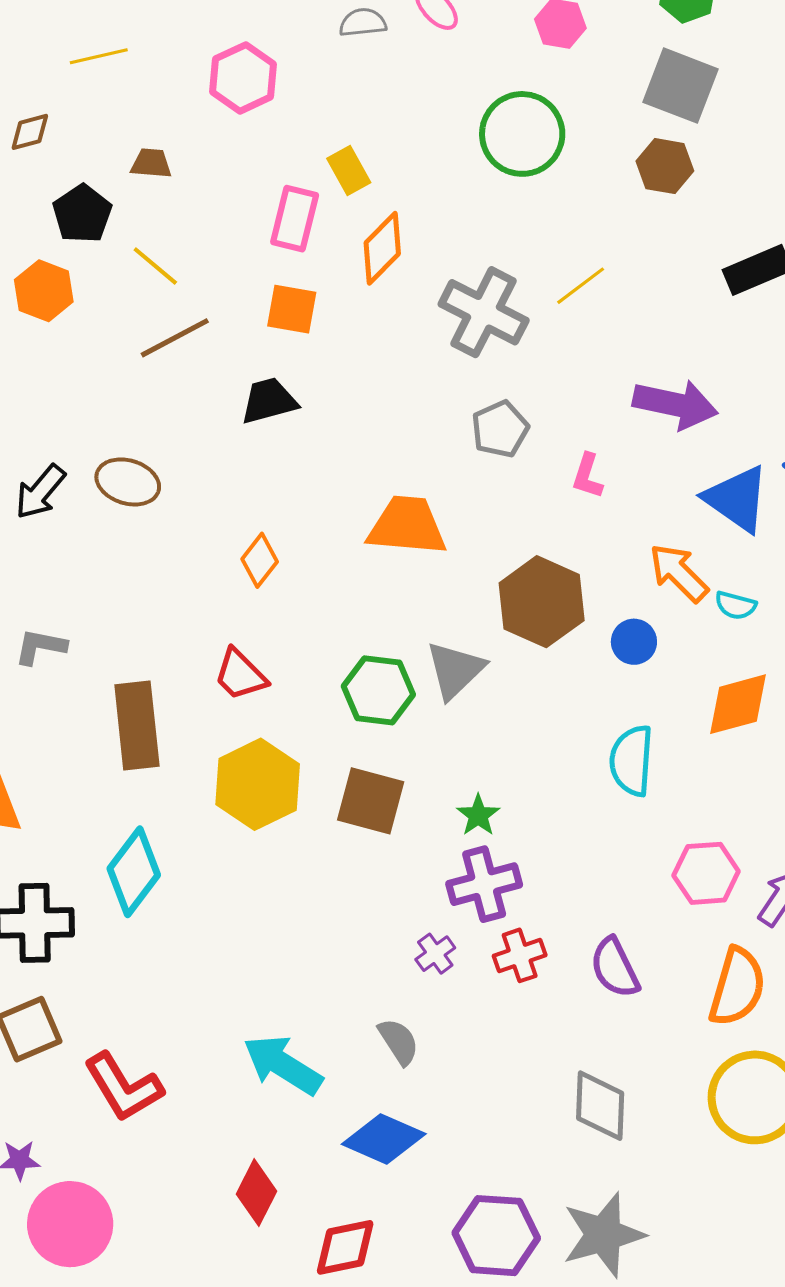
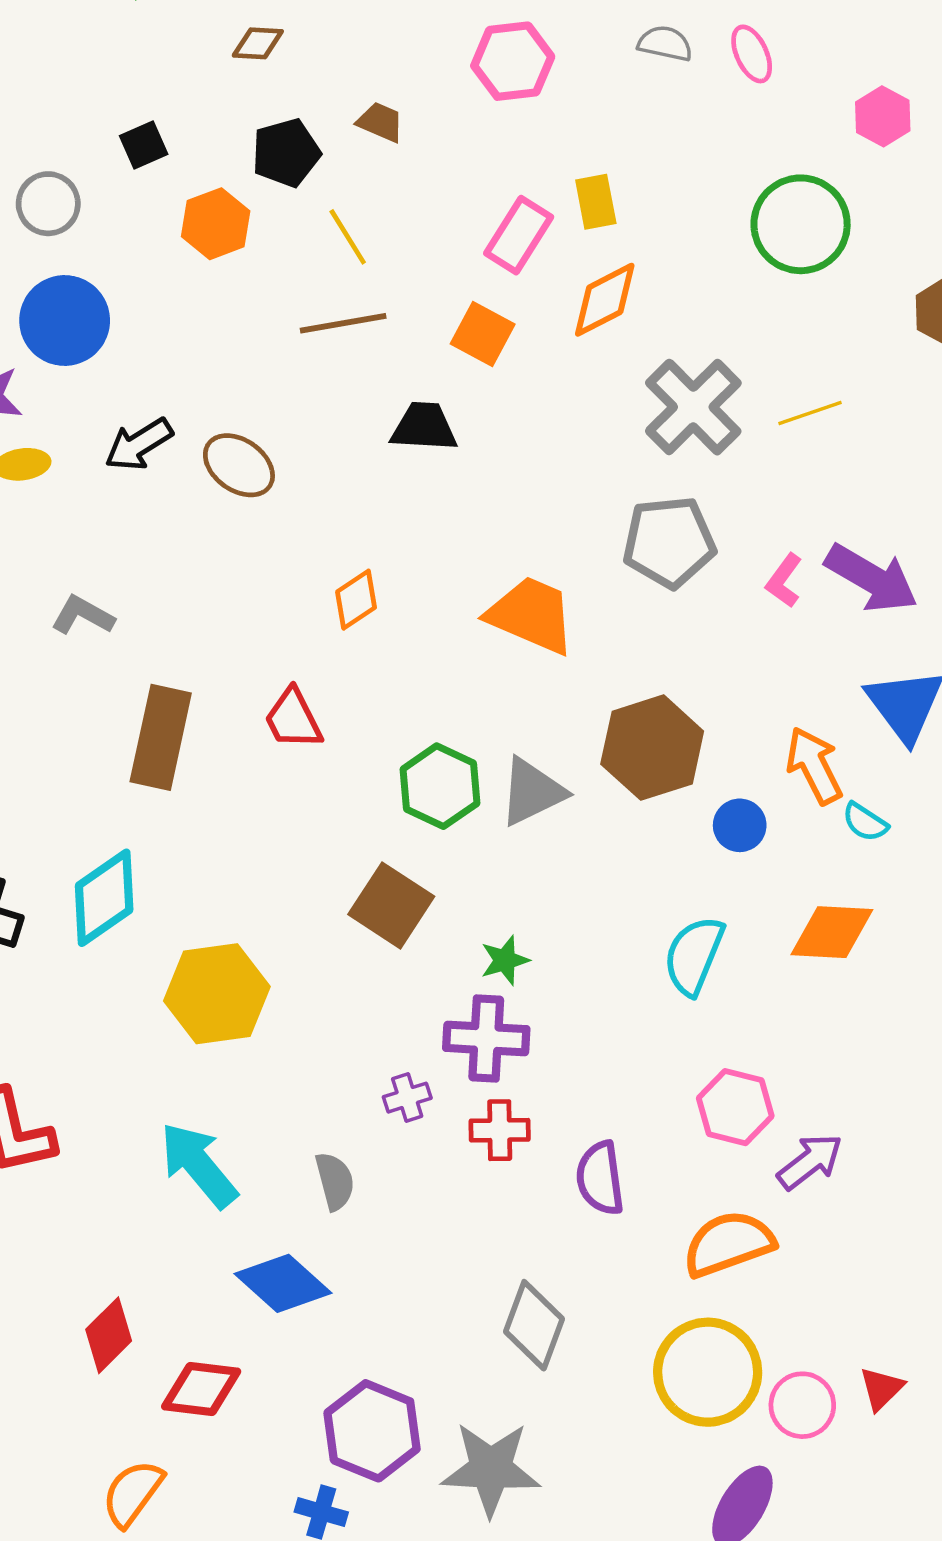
gray pentagon: (500, 429) -> (669, 542), size x1.4
pink L-shape: (587, 476) -> (784, 581), moved
yellow hexagon: (258, 784) -> (217, 994), moved
orange semicircle: (737, 987) -> (728, 1244), turned -144
red diamond: (256, 1193) -> (109, 1335), moved

